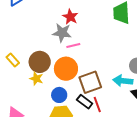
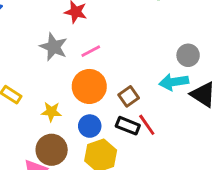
gray star: (62, 33) -> (54, 47), moved, turned 30
brown circle: (40, 62) -> (52, 150), moved
brown square: (90, 82) -> (129, 96), size x0.6

